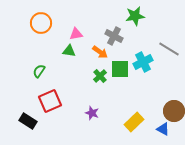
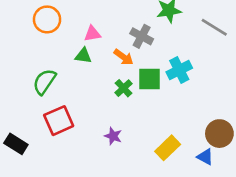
gray line: (169, 49) -> (214, 27), moved
green semicircle: (39, 71) -> (44, 82), size x1.5
black rectangle: (28, 121) -> (16, 144), moved

